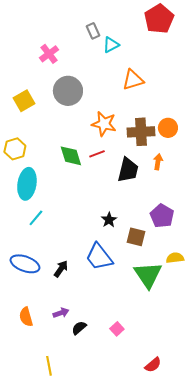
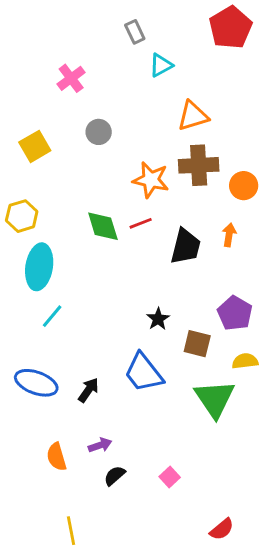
gray rectangle: (93, 31) -> (135, 32), moved
gray circle: (68, 91) -> (99, 132), size x0.6
brown cross: (141, 132) -> (199, 165), moved
yellow semicircle: (175, 258) -> (245, 361), moved
purple arrow: (61, 313) -> (100, 445), moved
orange semicircle: (26, 317) -> (57, 457), moved

